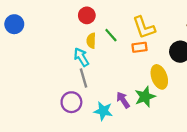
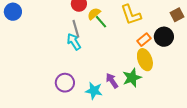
yellow semicircle: (91, 41) -> (94, 14), moved, turned 48
orange rectangle: (140, 47) -> (144, 40), moved, turned -32
gray line: (83, 78) -> (76, 29), moved

